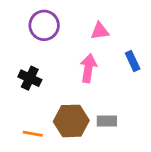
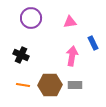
pink arrow: (88, 68) -> (72, 56), moved
orange line: (33, 134) -> (23, 85), moved

